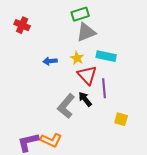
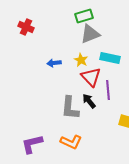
gray L-shape: (66, 106) -> (70, 108), turned -35
orange L-shape: (51, 140) -> (71, 142), moved

